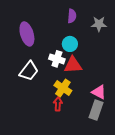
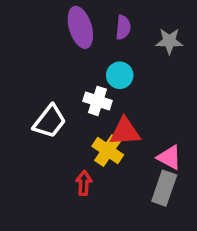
purple ellipse: (27, 34) -> (80, 27), moved
red triangle: (73, 65) -> (125, 132), moved
red arrow: (58, 104) -> (84, 183), moved

